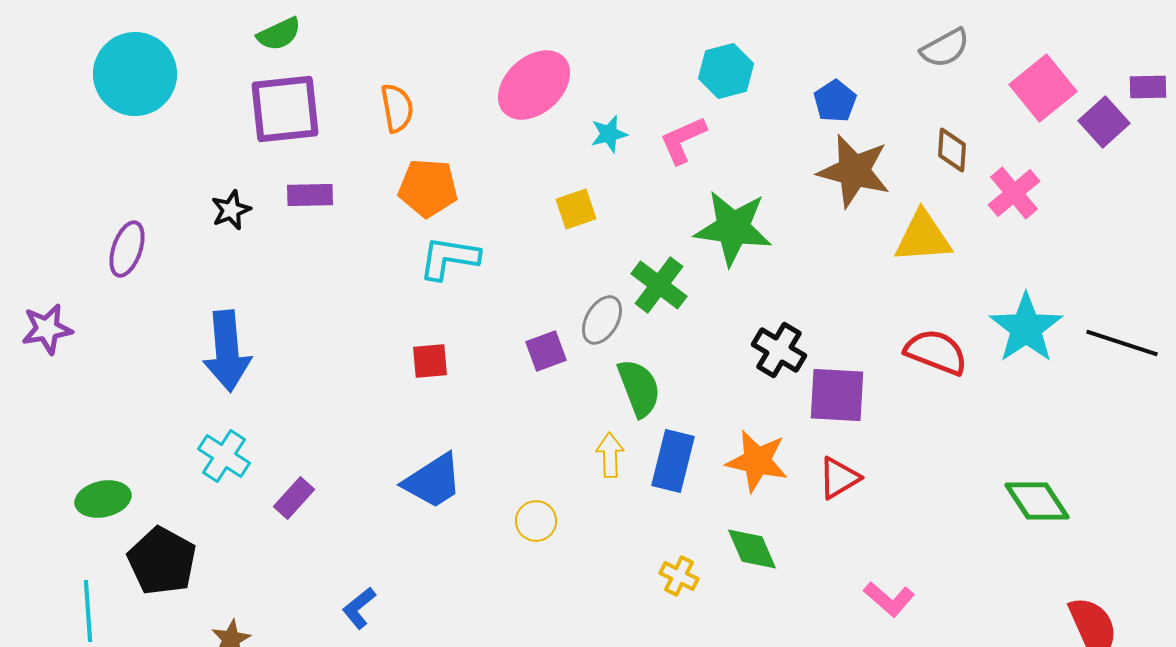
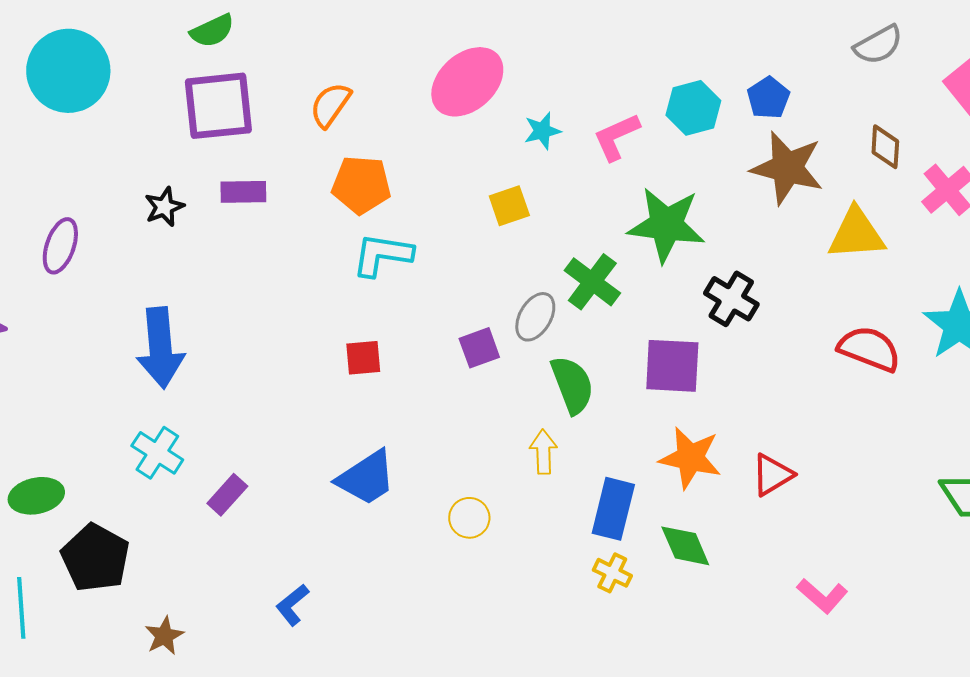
cyan hexagon: (726, 71) -> (693, 108), moved
orange semicircle: (397, 108) -> (330, 105), turned -135
black cross: (779, 350) -> (731, 299), moved
purple square: (837, 395) -> (672, 366), moved
blue rectangle: (673, 461) -> (613, 509), moved

